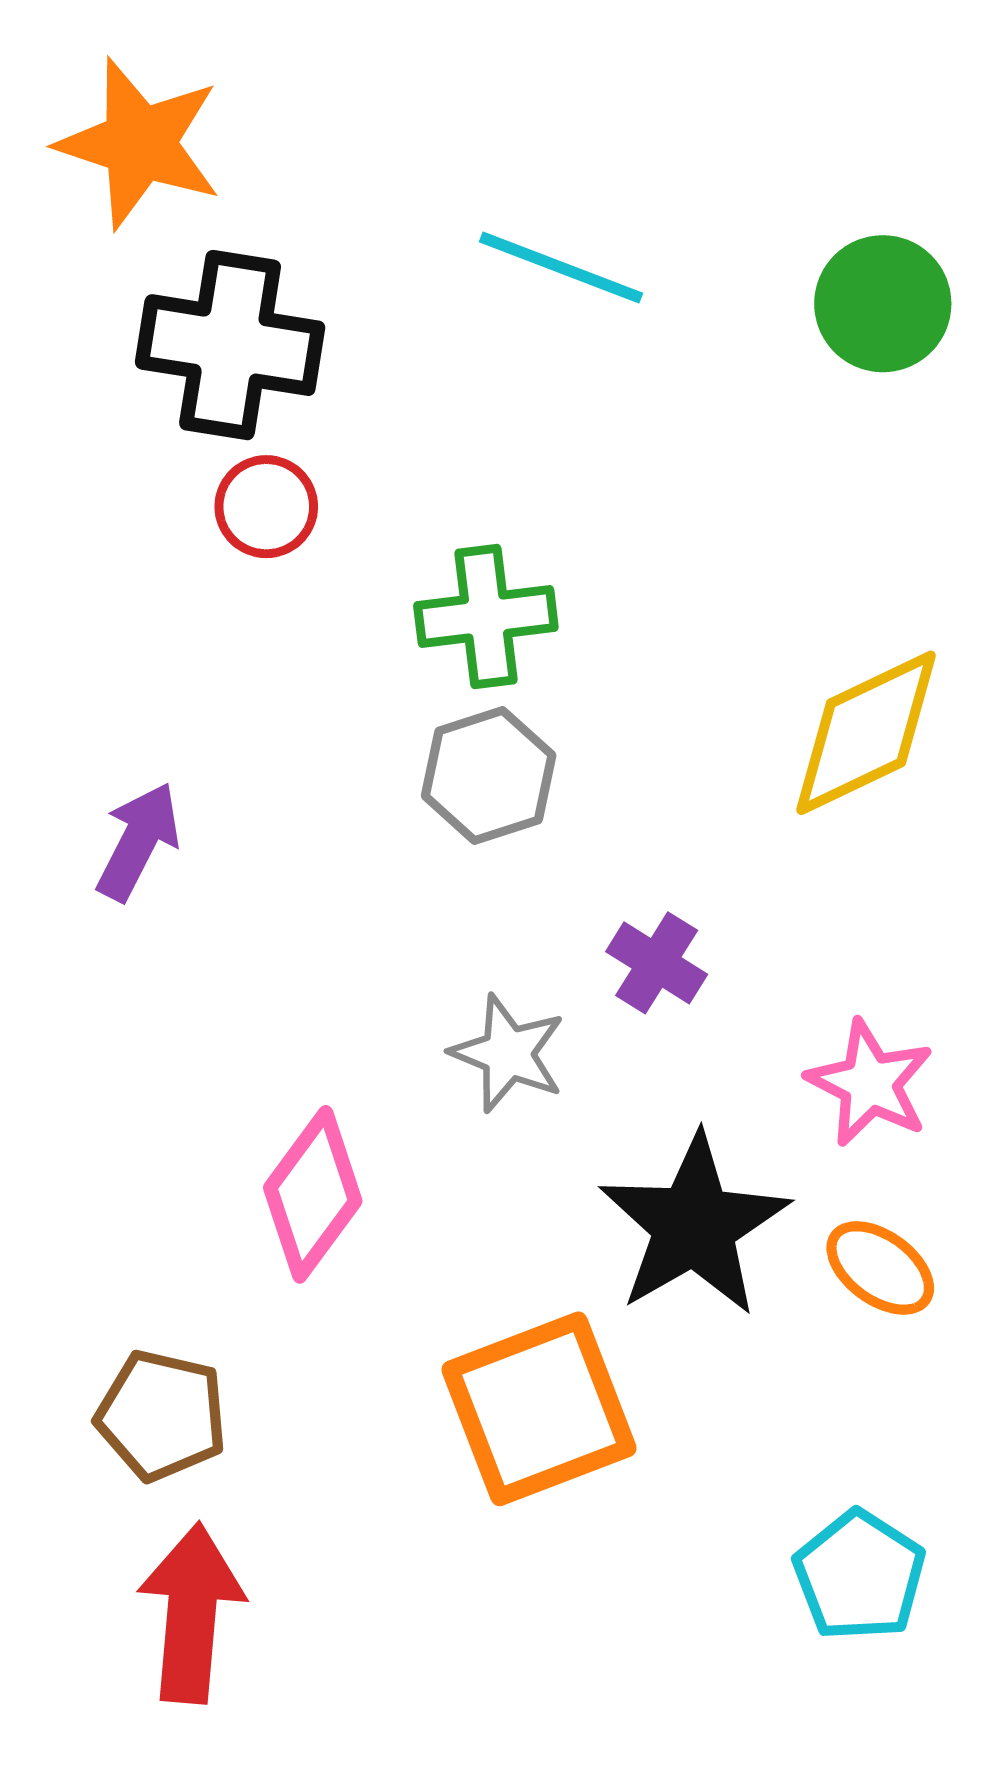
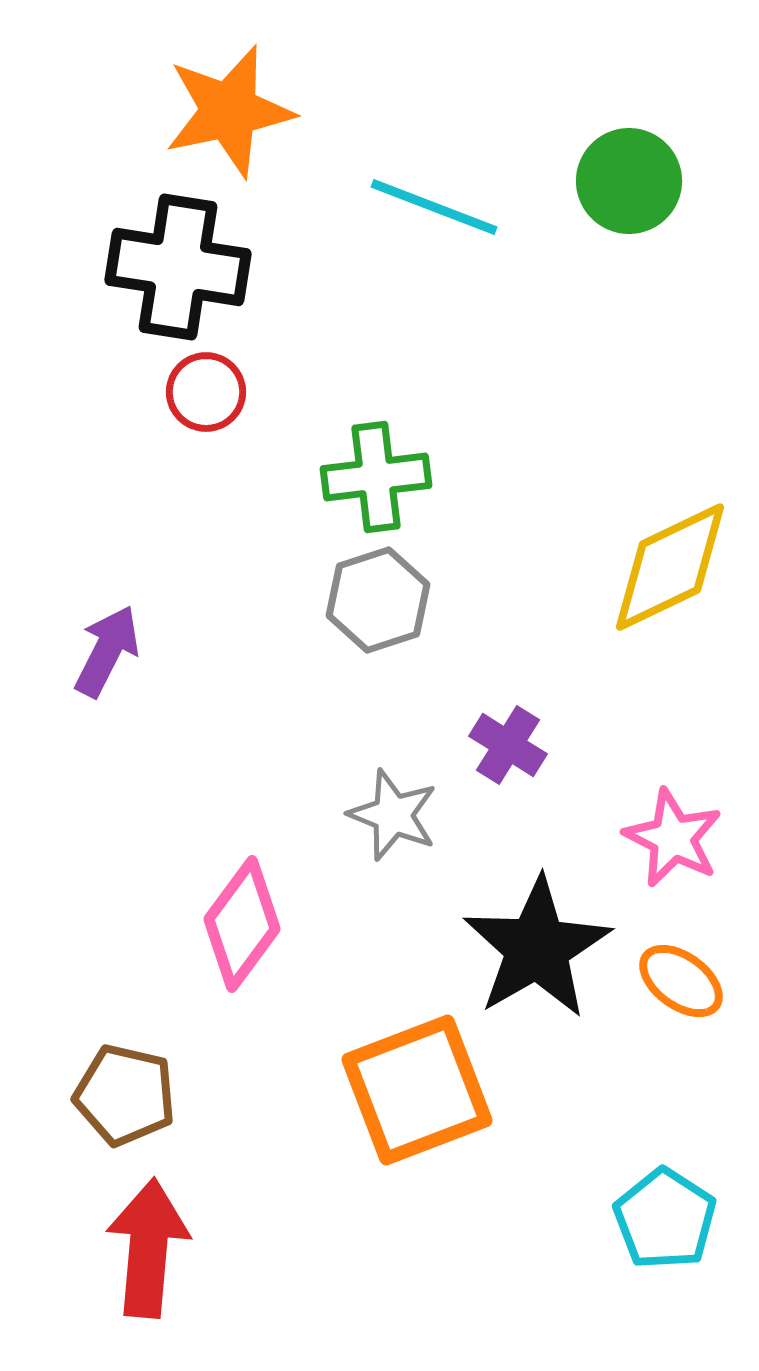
orange star: (140, 143) -> (229, 111), moved, turned -30
green circle: (883, 304) -> (629, 181), moved

